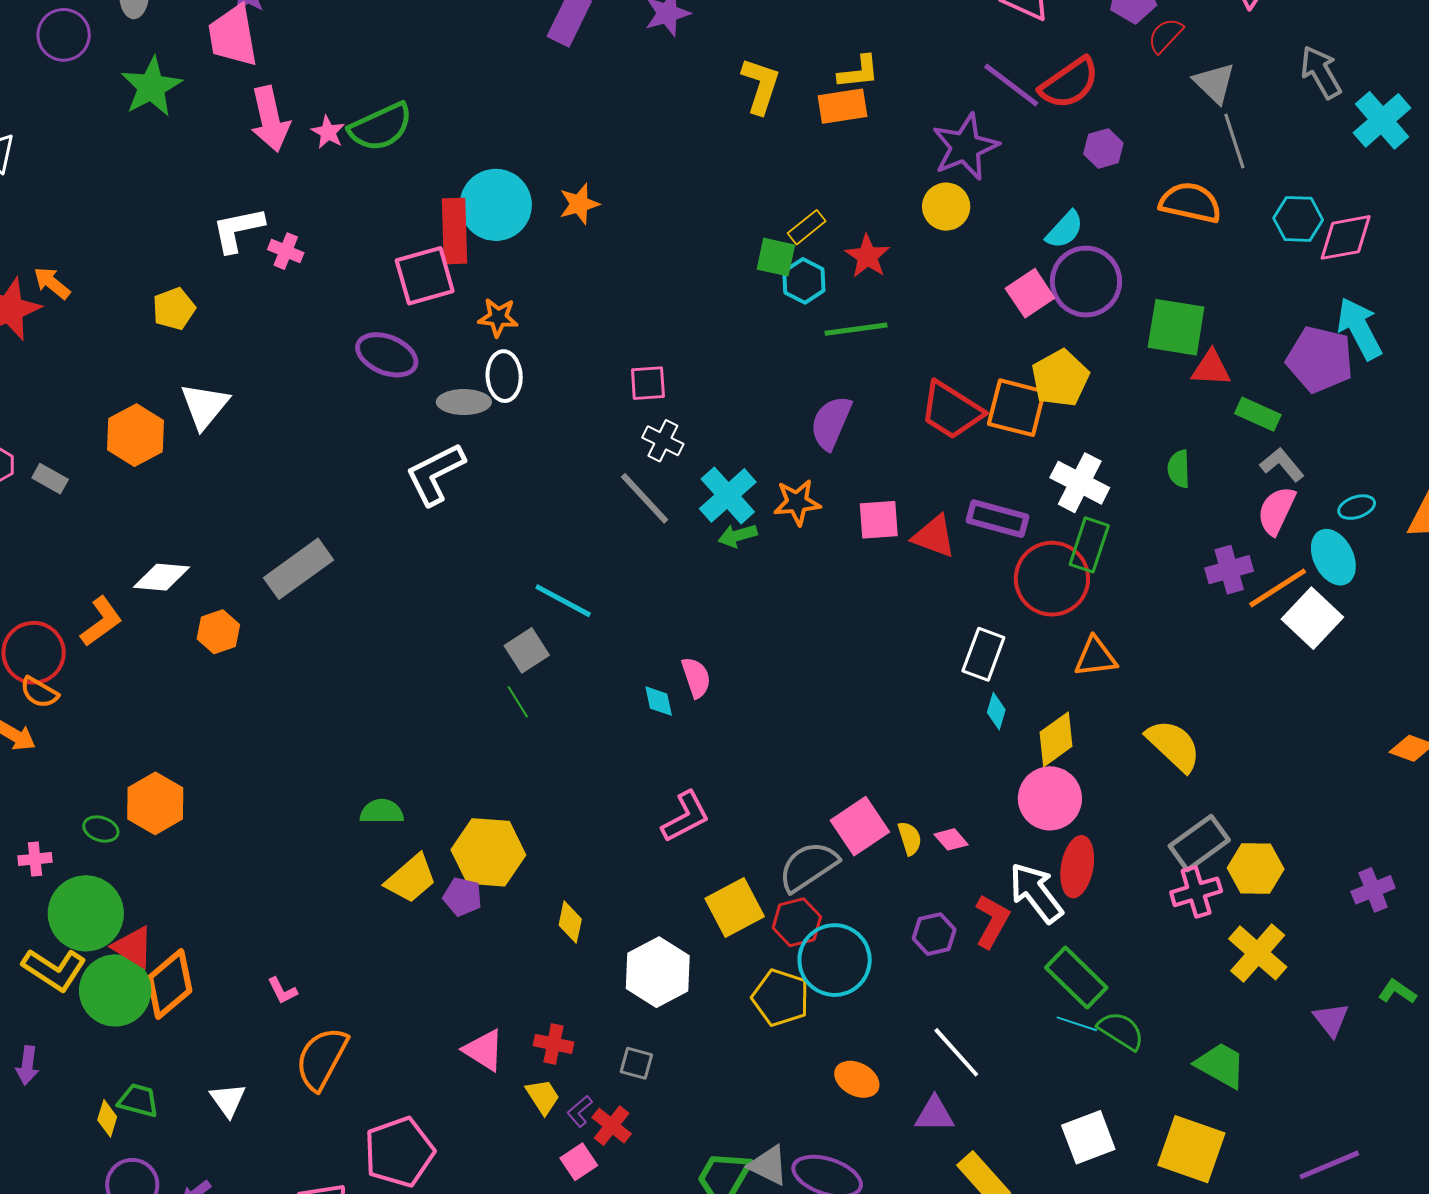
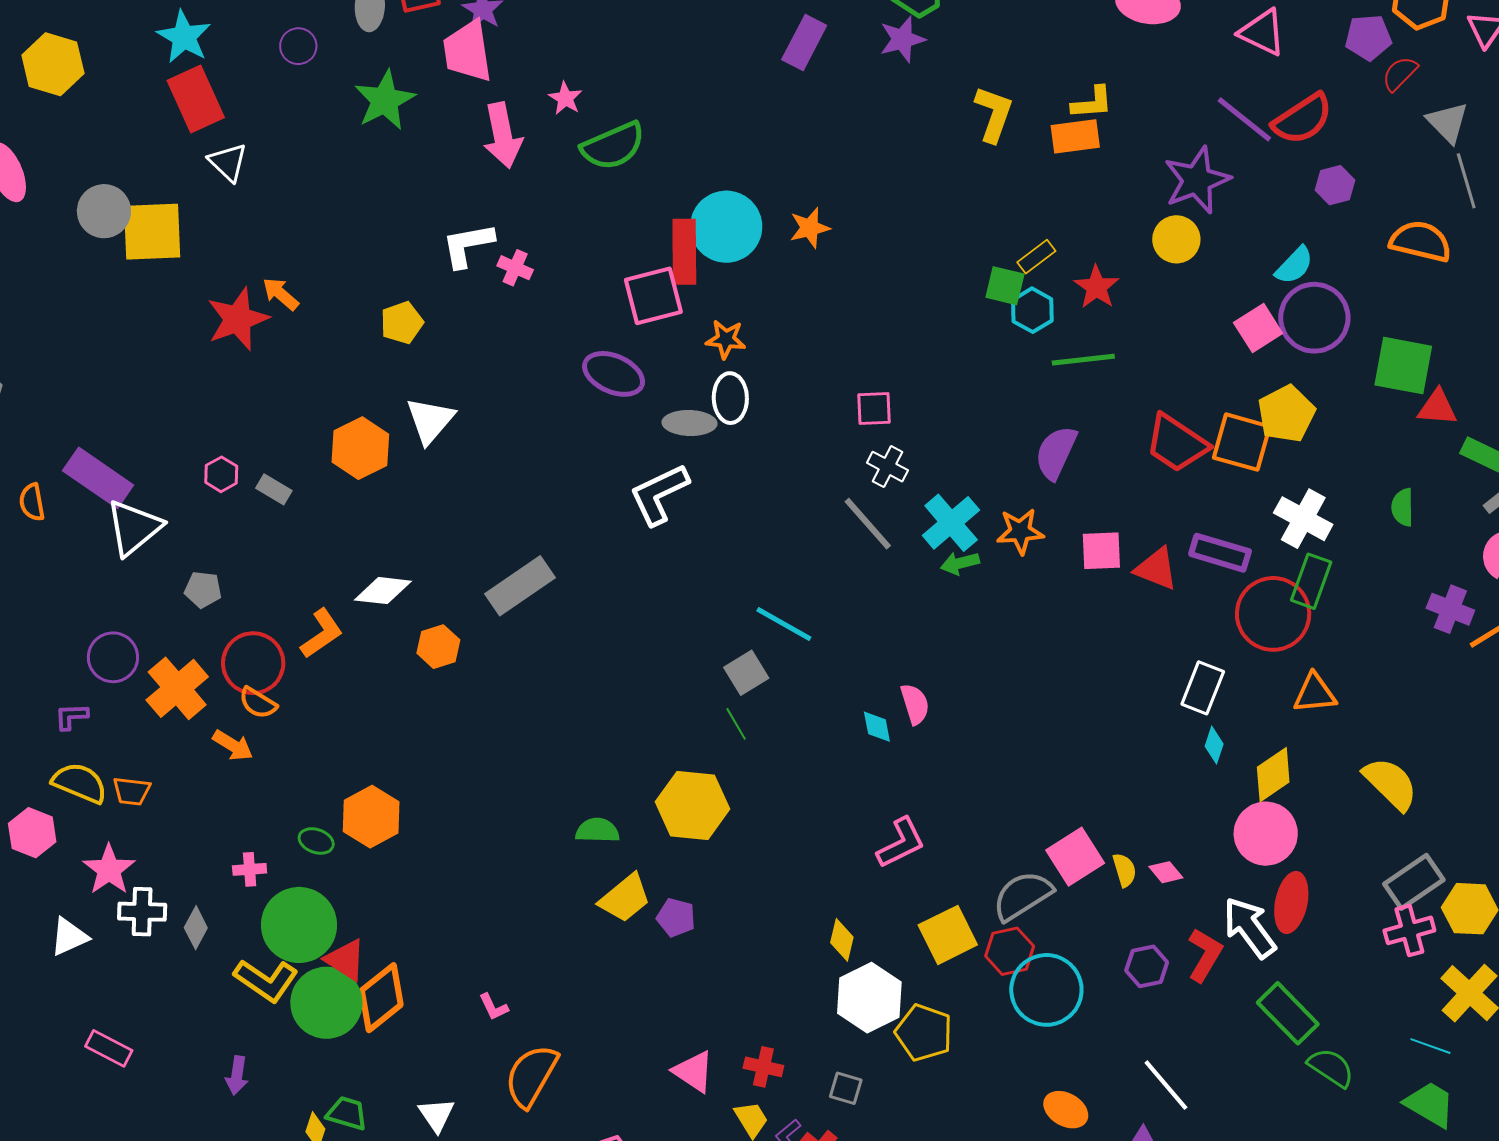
purple circle: (64, 35) -> (298, 46), size x0.7
pink star: (328, 132) -> (565, 98), moved
purple cross: (1229, 570) -> (1450, 609), turned 36
yellow hexagon: (488, 852) -> (692, 805), moved
yellow diamond: (570, 922) -> (842, 940), moved
yellow pentagon: (781, 998) -> (924, 1033), moved
cyan line: (1077, 1024) -> (1430, 1046), moved

